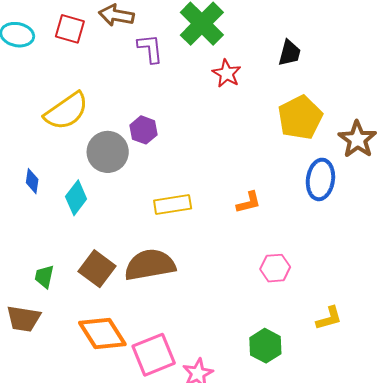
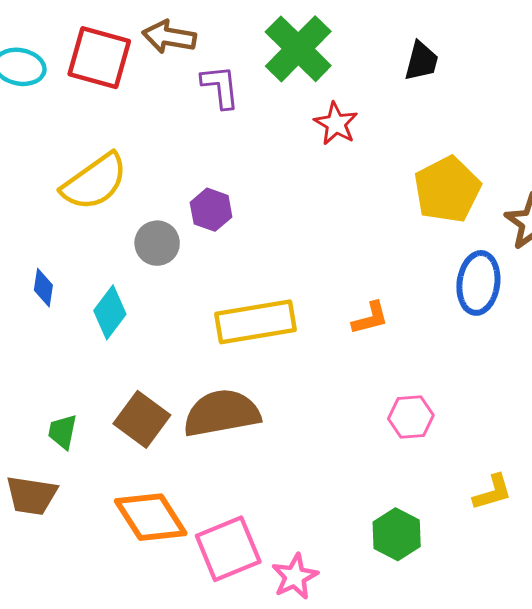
red square: (70, 29) -> (99, 58), size x1.4
black trapezoid: (290, 53) -> (421, 61), moved
gray circle: (108, 152) -> (157, 243), size x0.7
yellow rectangle: (173, 205) -> (256, 322), size x1.4

